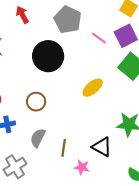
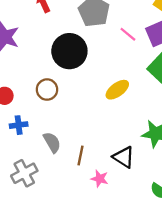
brown circle: (36, 102) -> (47, 90), moved
gray semicircle: (38, 138) -> (52, 142), turned 120

